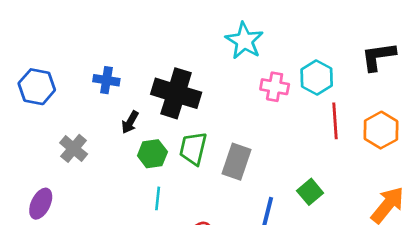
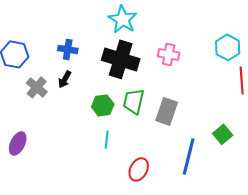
cyan star: (244, 41) -> (123, 19), moved
pink cross: (275, 87) -> (169, 54), moved
black arrow: (130, 122) -> (65, 79), moved
gray cross: (74, 148) -> (37, 87), moved

